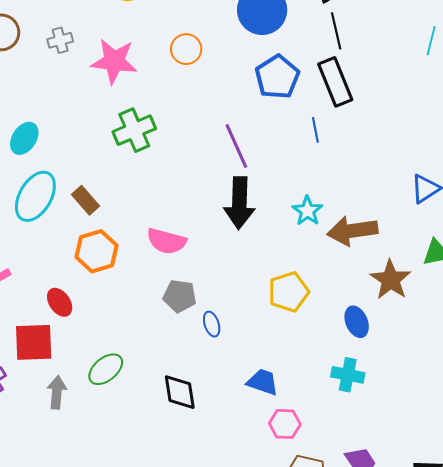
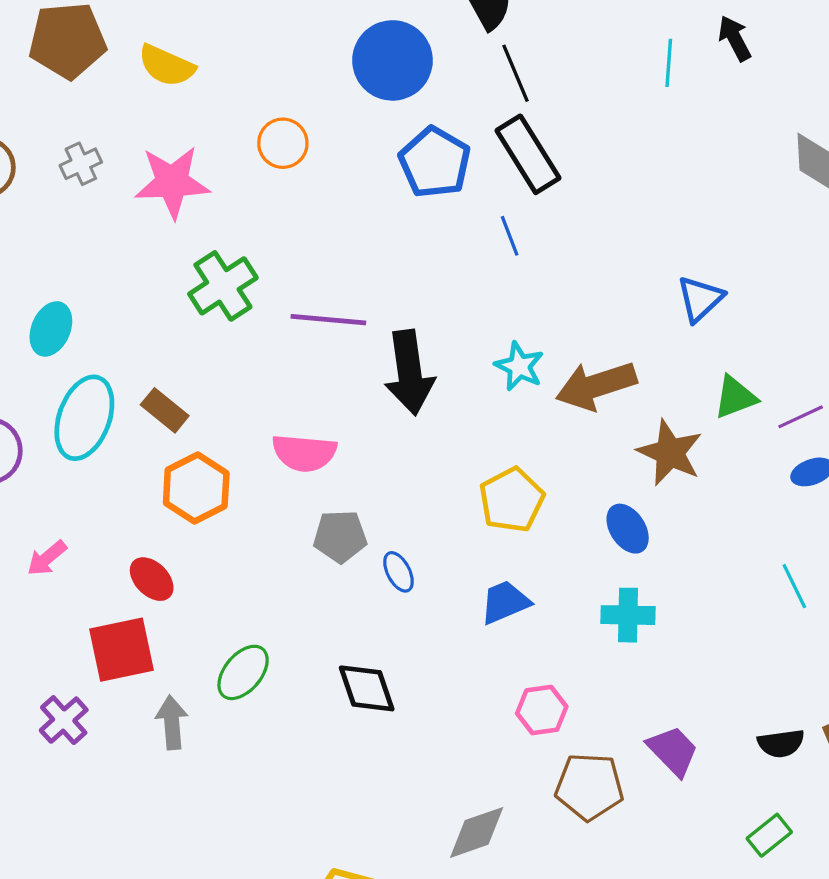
purple line: (236, 146) -> (328, 320), moved, turned -51
blue trapezoid: (263, 382) -> (505, 602), moved, turned -32

